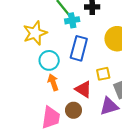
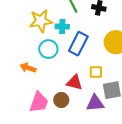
cyan cross: (72, 20) -> (62, 27), moved
orange arrow: (53, 82) -> (28, 68), moved, turned -63
red triangle: (83, 89) -> (75, 82), turned -30

